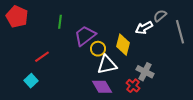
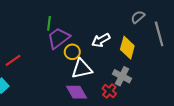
green line: (60, 22) -> (49, 23), moved
white arrow: (144, 28) -> (101, 40), moved
yellow diamond: (123, 45) -> (127, 48), moved

